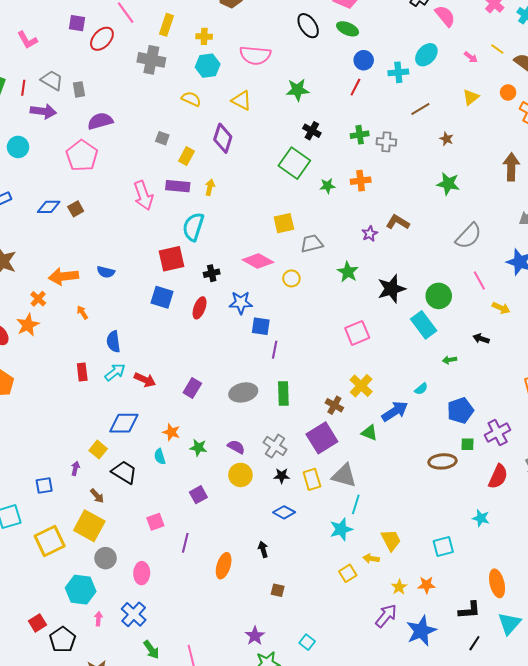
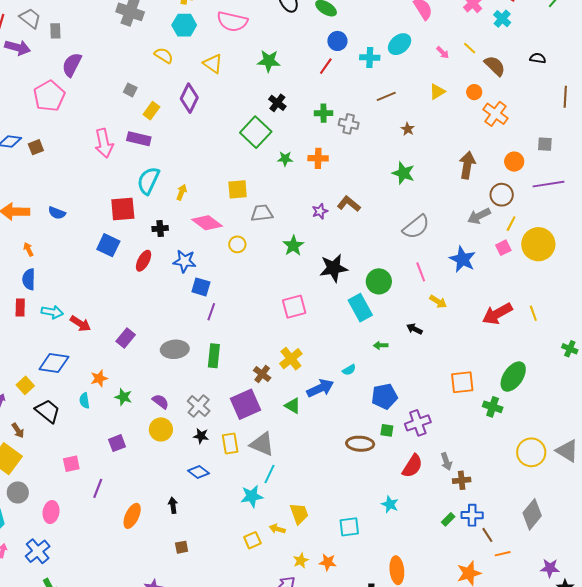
purple semicircle: (100, 121) -> (72, 65), turned -55
yellow arrow: (210, 187) -> (182, 192), moved
blue semicircle: (113, 342) -> (29, 279), moved
cyan arrow: (115, 372) -> (52, 312), turned 40
orange star: (171, 432) -> (99, 378), turned 30
brown square: (278, 590) -> (182, 547), turned -32

